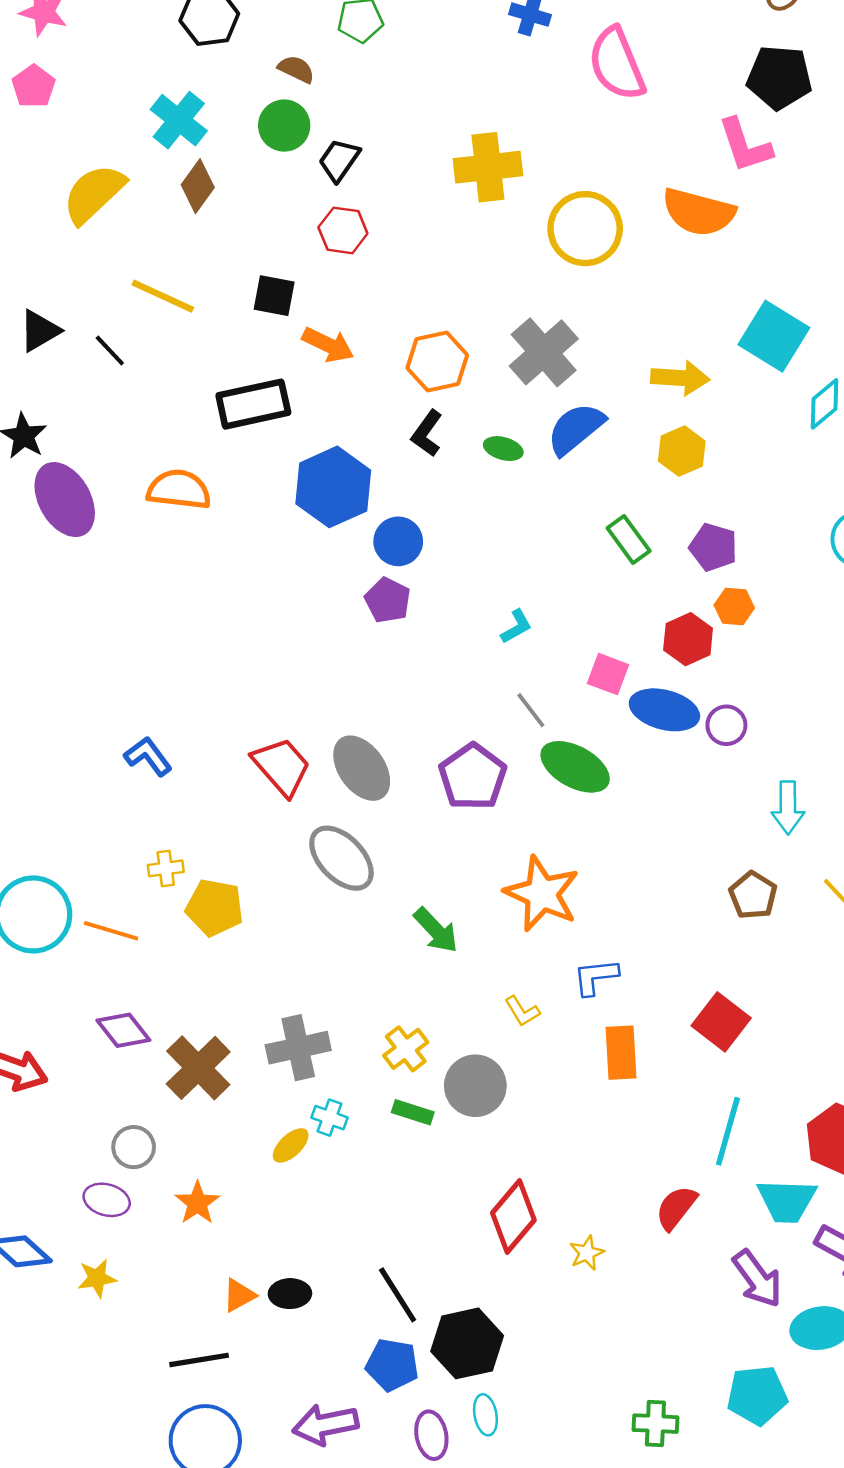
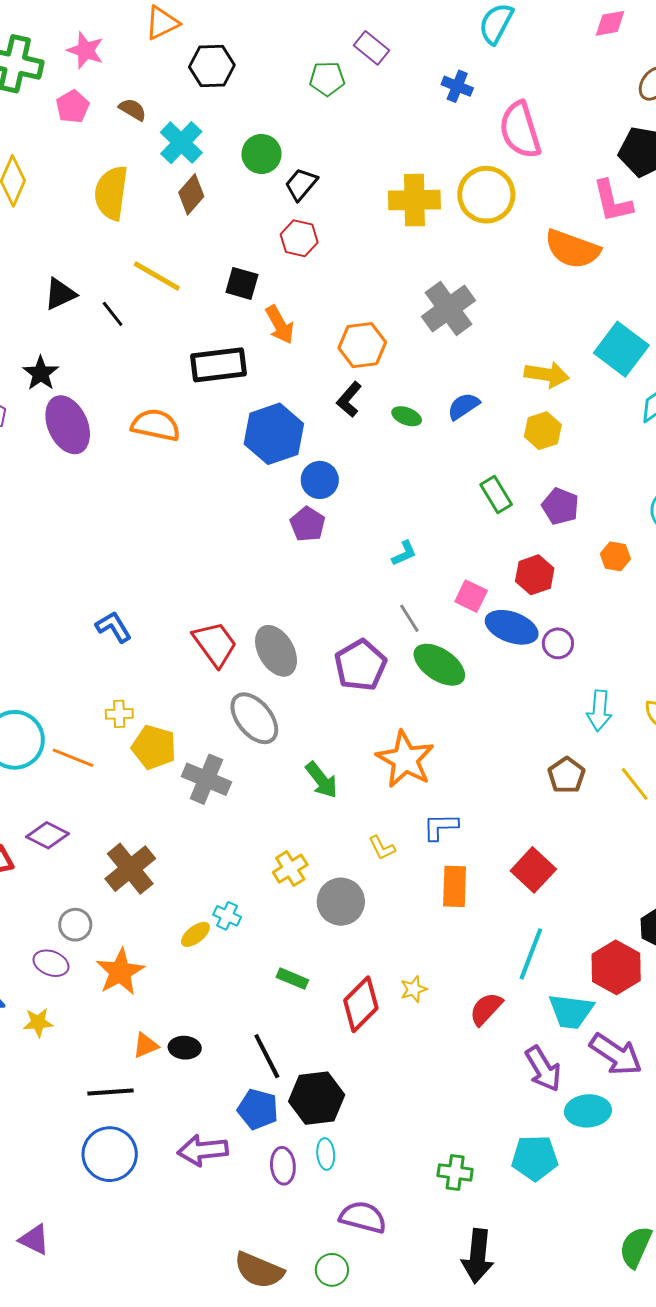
brown semicircle: (296, 69) -> (133, 109), moved
yellow semicircle: (94, 194) -> (111, 193), turned -44
yellow circle: (585, 229) -> (486, 195), moved
orange arrow: (328, 345) -> (280, 325), turned 30
gray cross: (544, 352) -> (448, 308), moved
blue semicircle: (576, 429) -> (463, 406), size x0.7
orange hexagon: (734, 606) -> (615, 556), moved
purple diamond: (123, 1030) -> (48, 835), moved, turned -30
gray cross: (298, 1048) -> (206, 779), moved, turned 30
green rectangle: (413, 1112) -> (292, 979), moved
orange star: (197, 1203) -> (120, 972), size x1.4
yellow star: (587, 1253) -> (414, 989), moved

